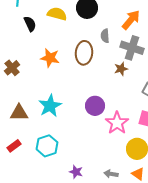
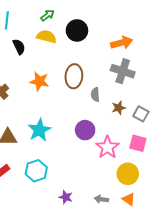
orange arrow: (131, 20) -> (122, 43), turned 35
gray semicircle: (105, 36) -> (95, 95), moved
brown star: (121, 69) -> (119, 108), moved

